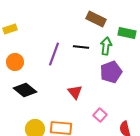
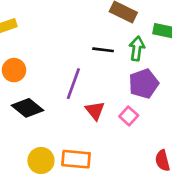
purple line: (54, 54) -> (73, 84), moved
pink square: (100, 115) -> (129, 116), moved

